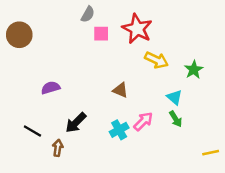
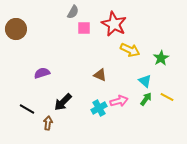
green arrow: (176, 119) -> (146, 99), turned -112
pink arrow: (143, 121) -> (119, 101), turned 30
yellow line: (211, 153) -> (167, 97), moved, turned 40

